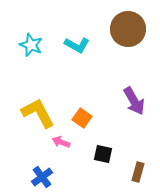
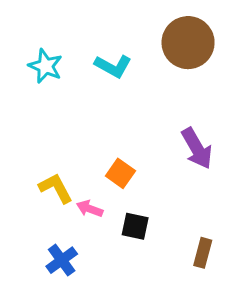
yellow L-shape: (38, 113) -> (56, 188), moved, size x0.7
black square: (103, 154) -> (135, 226), moved

